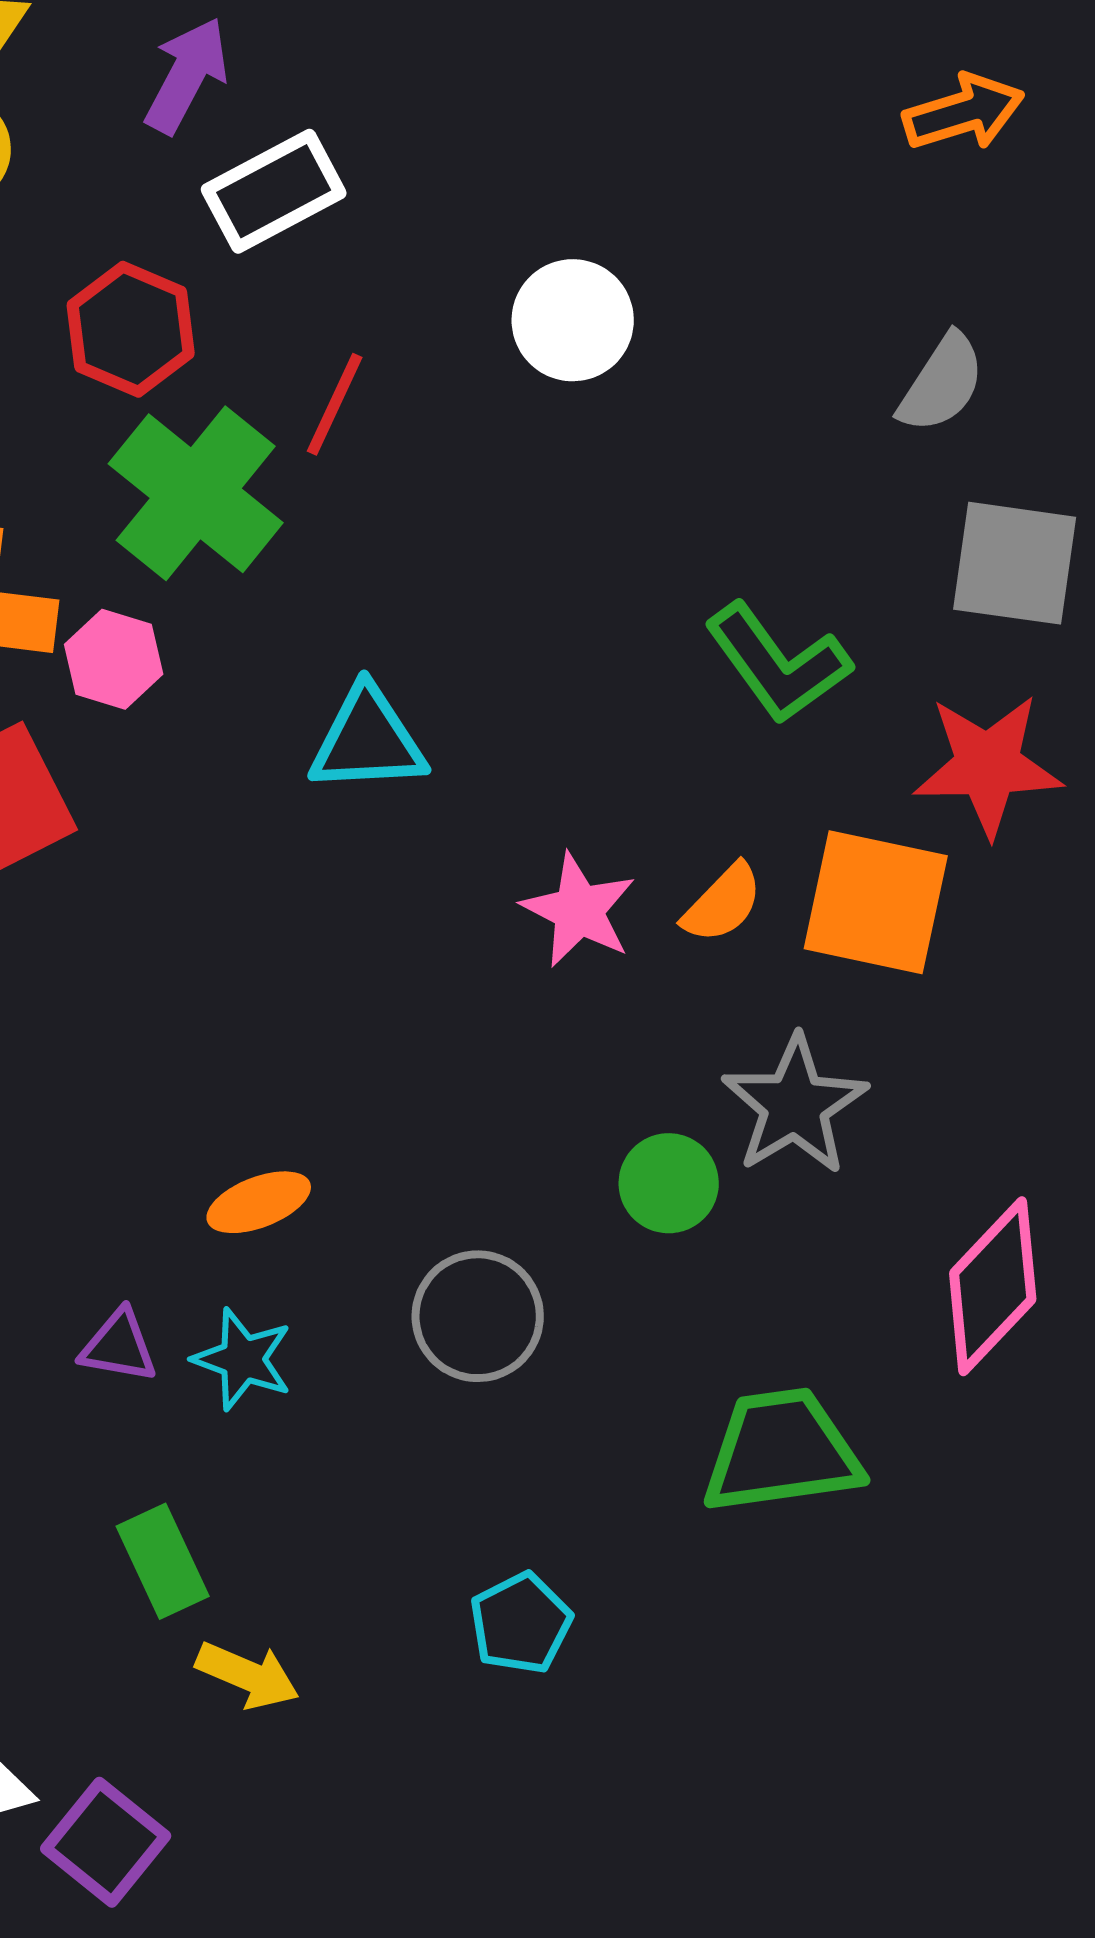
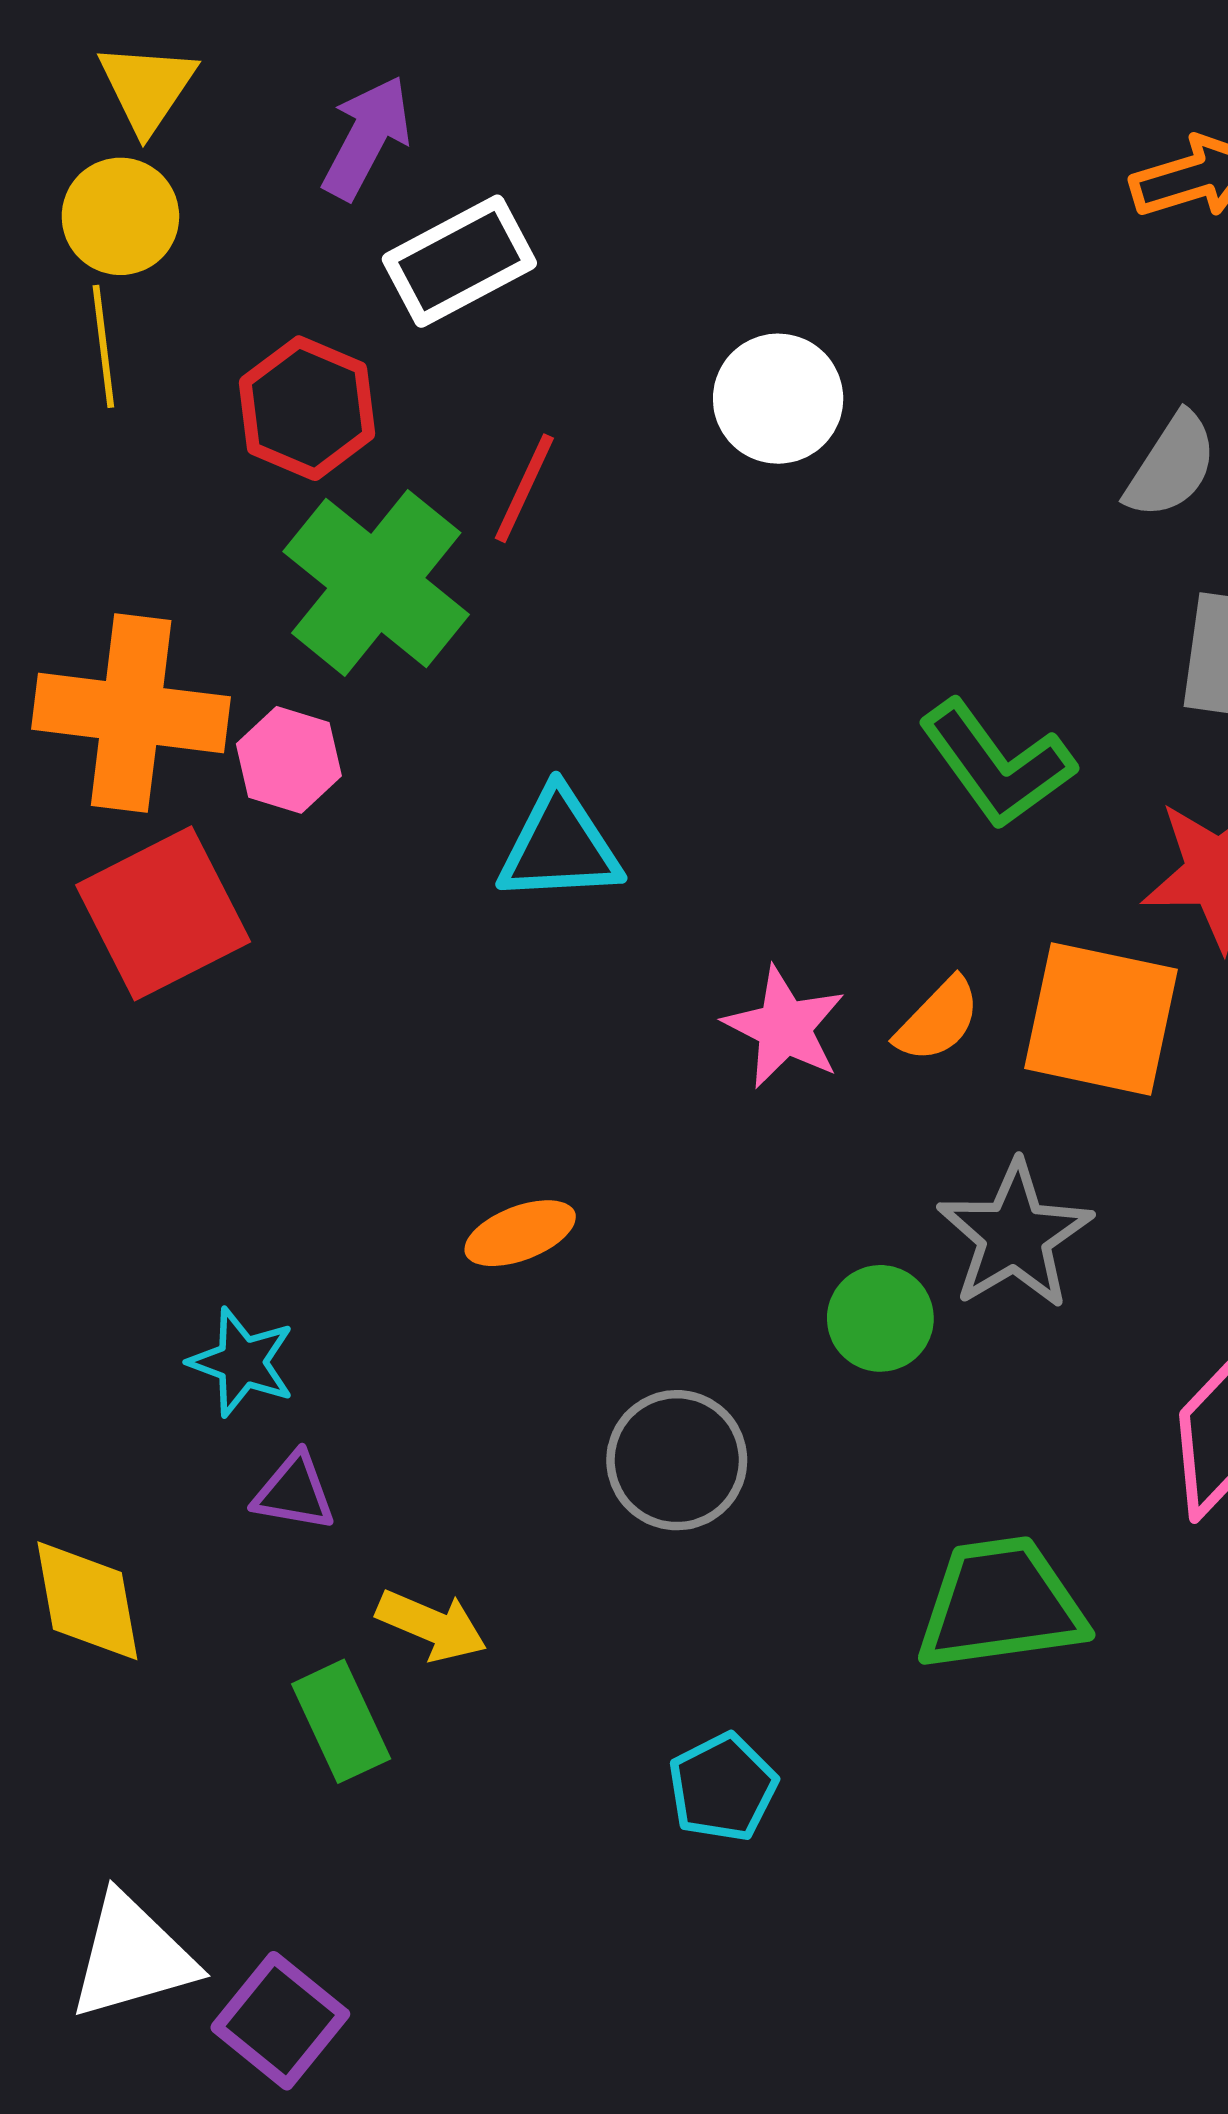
orange ellipse: (259, 1202) -> (520, 1233), moved
cyan star: (243, 1359) -> (242, 1362), moved
yellow arrow: (248, 1675) -> (432, 1625), moved

